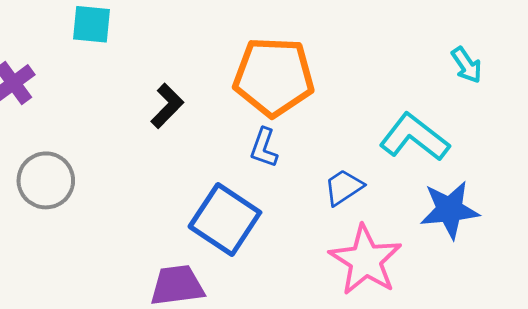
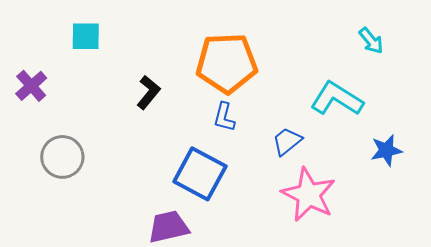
blue star: (450, 210) -> (386, 150), moved, size x0.7

